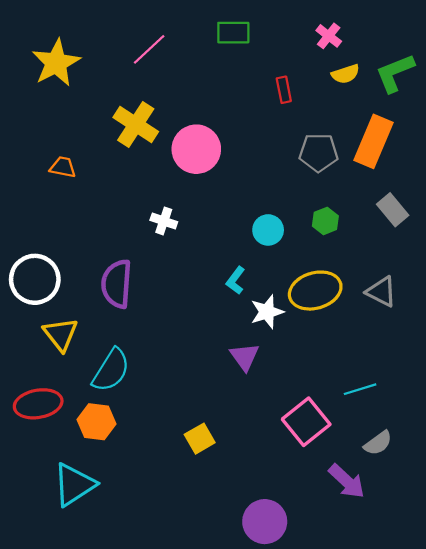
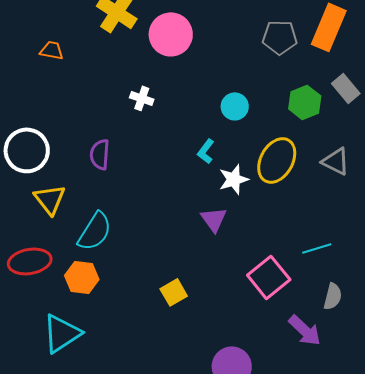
green hexagon: (325, 221) -> (305, 102), moved, size x1.4
purple semicircle: (117, 284) -> (100, 154), size x0.7
yellow ellipse: (315, 291) -> (277, 160), turned -45
gray semicircle: (378, 443) -> (333, 296), turned -40

